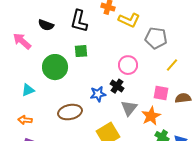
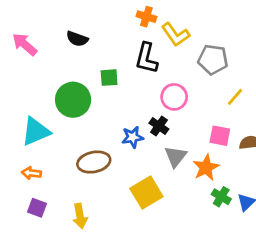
yellow L-shape: (129, 20) -> (176, 35), turned 30
black L-shape: (79, 21) -> (146, 58), moved
black semicircle: (46, 25) -> (77, 39), moved
pink arrow: (22, 41) -> (25, 44), moved
cyan triangle: (28, 90) -> (36, 132), size x1.6

